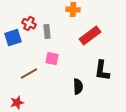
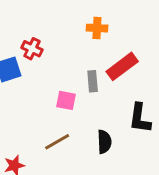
gray rectangle: (47, 32) -> (93, 81), moved
brown line: (29, 74) -> (57, 142), moved

